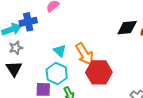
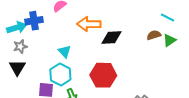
black diamond: (127, 28) -> (112, 37), moved
orange arrow: (85, 54) -> (89, 24), moved, turned 120

